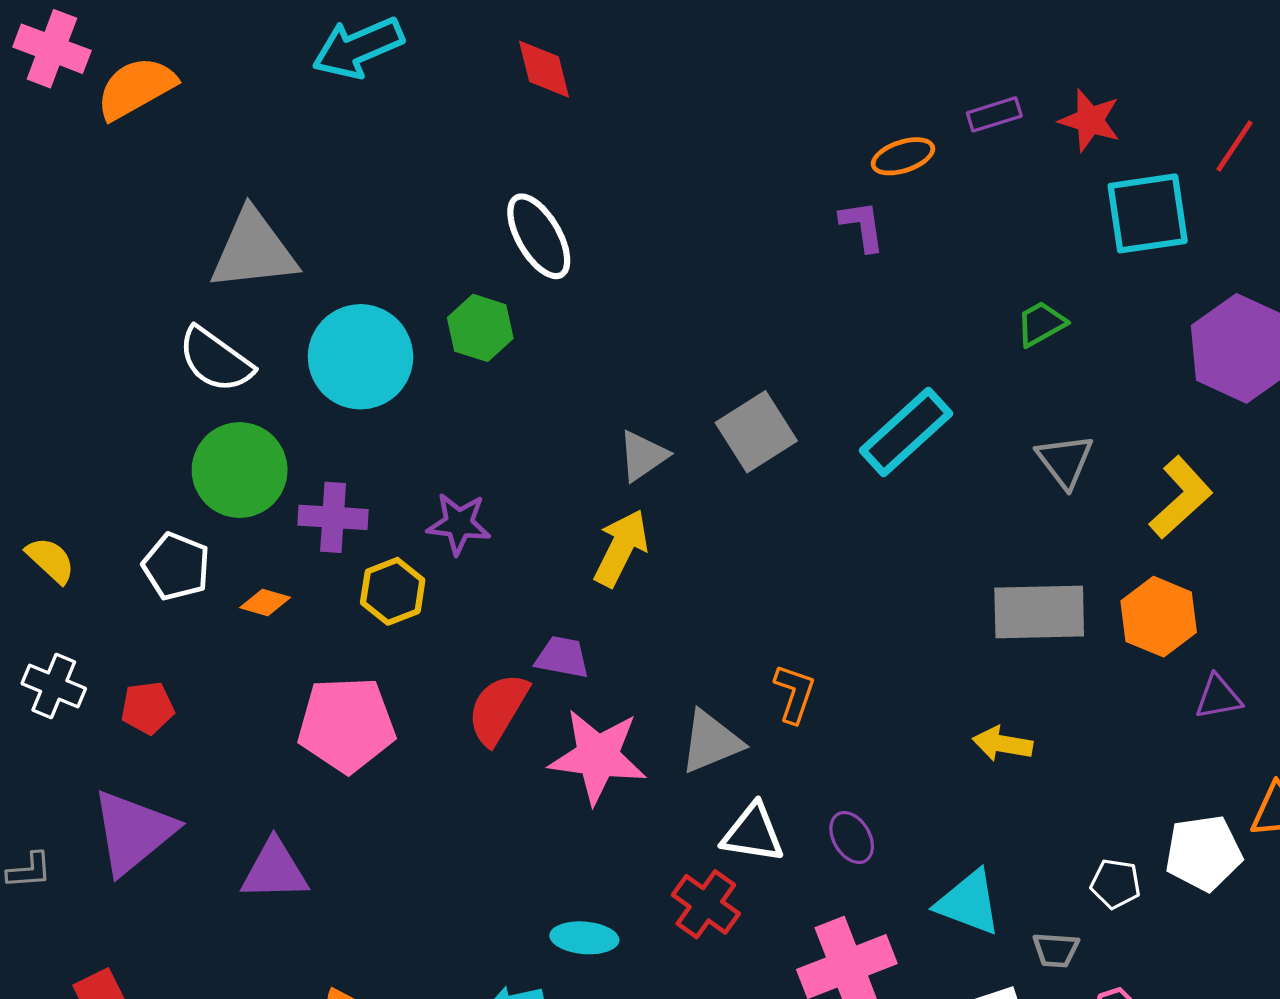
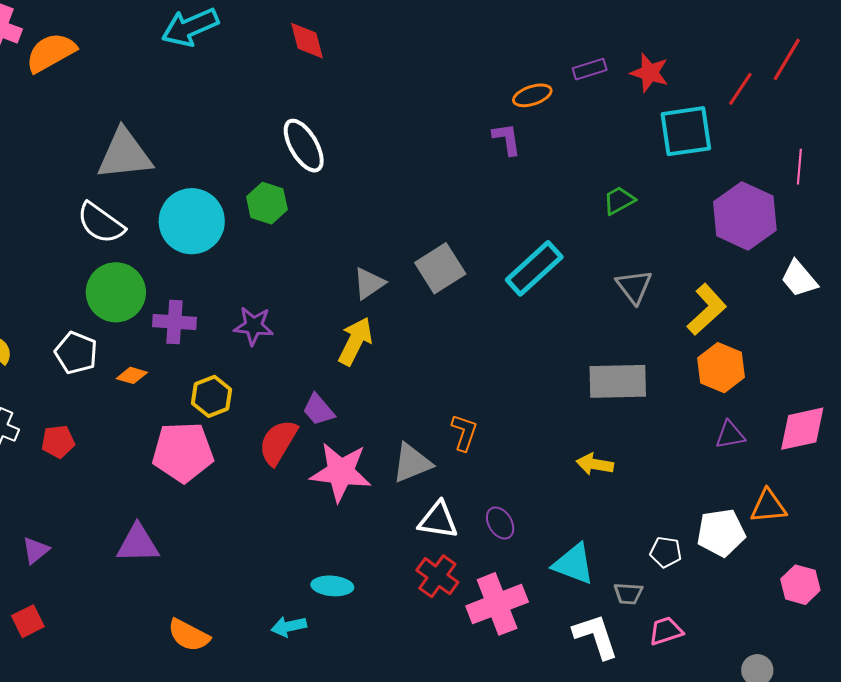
yellow hexagon: (393, 591) -> (212, 396), moved
orange hexagon: (1159, 617) -> (721, 368), moved
purple trapezoid: (562, 657) -> (318, 410), turned -141
purple triangle: (133, 832) -> (36, 550), moved, size x0.5
red cross: (706, 904) -> (437, 576), moved

